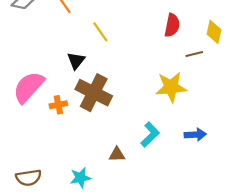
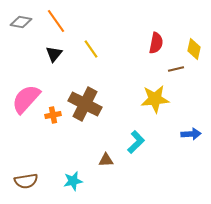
black triangle: (76, 61) -> (54, 54), moved
blue arrow: (195, 135) -> (191, 134), moved

